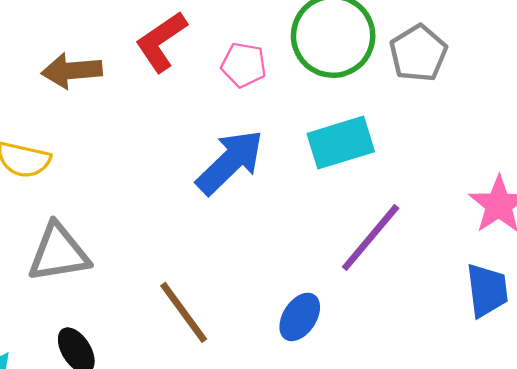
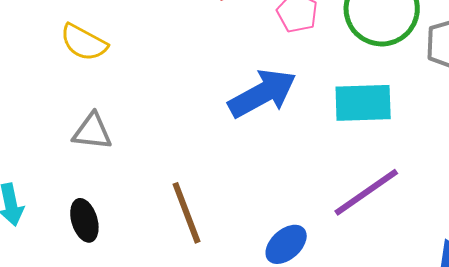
gray triangle: (59, 253) -> (92, 132), size x0.7

